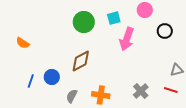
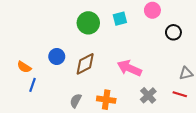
pink arrow: (127, 39) -> (129, 68), moved, turned 95
orange semicircle: (23, 43) -> (24, 67), moved
blue circle: (52, 77) -> (57, 56), moved

